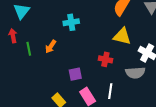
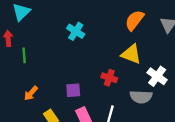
cyan cross: (71, 22) -> (76, 31), turned 35
orange arrow: (51, 47) -> (31, 93), moved

